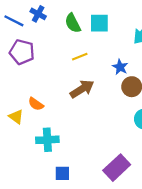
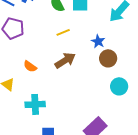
orange semicircle: (36, 104) -> (30, 66), moved

